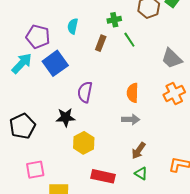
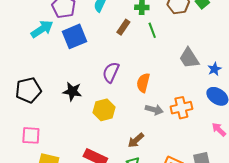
purple semicircle: (85, 92) -> (111, 72), moved
orange cross: (174, 93) -> (181, 108), moved
gray arrow: (131, 119) -> (154, 110), moved
yellow hexagon: (84, 143) -> (104, 110), moved

